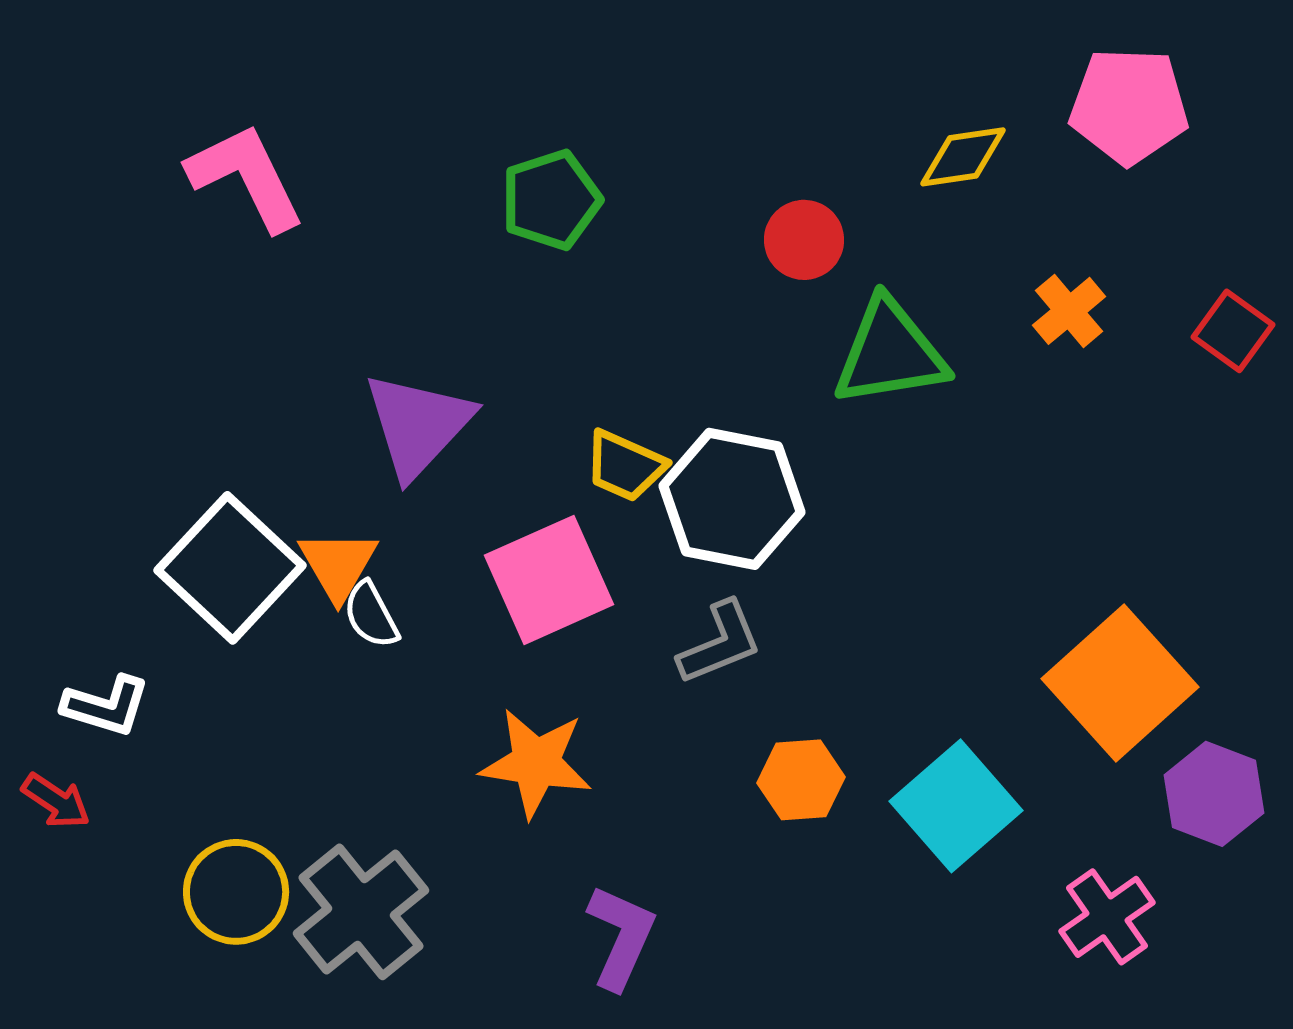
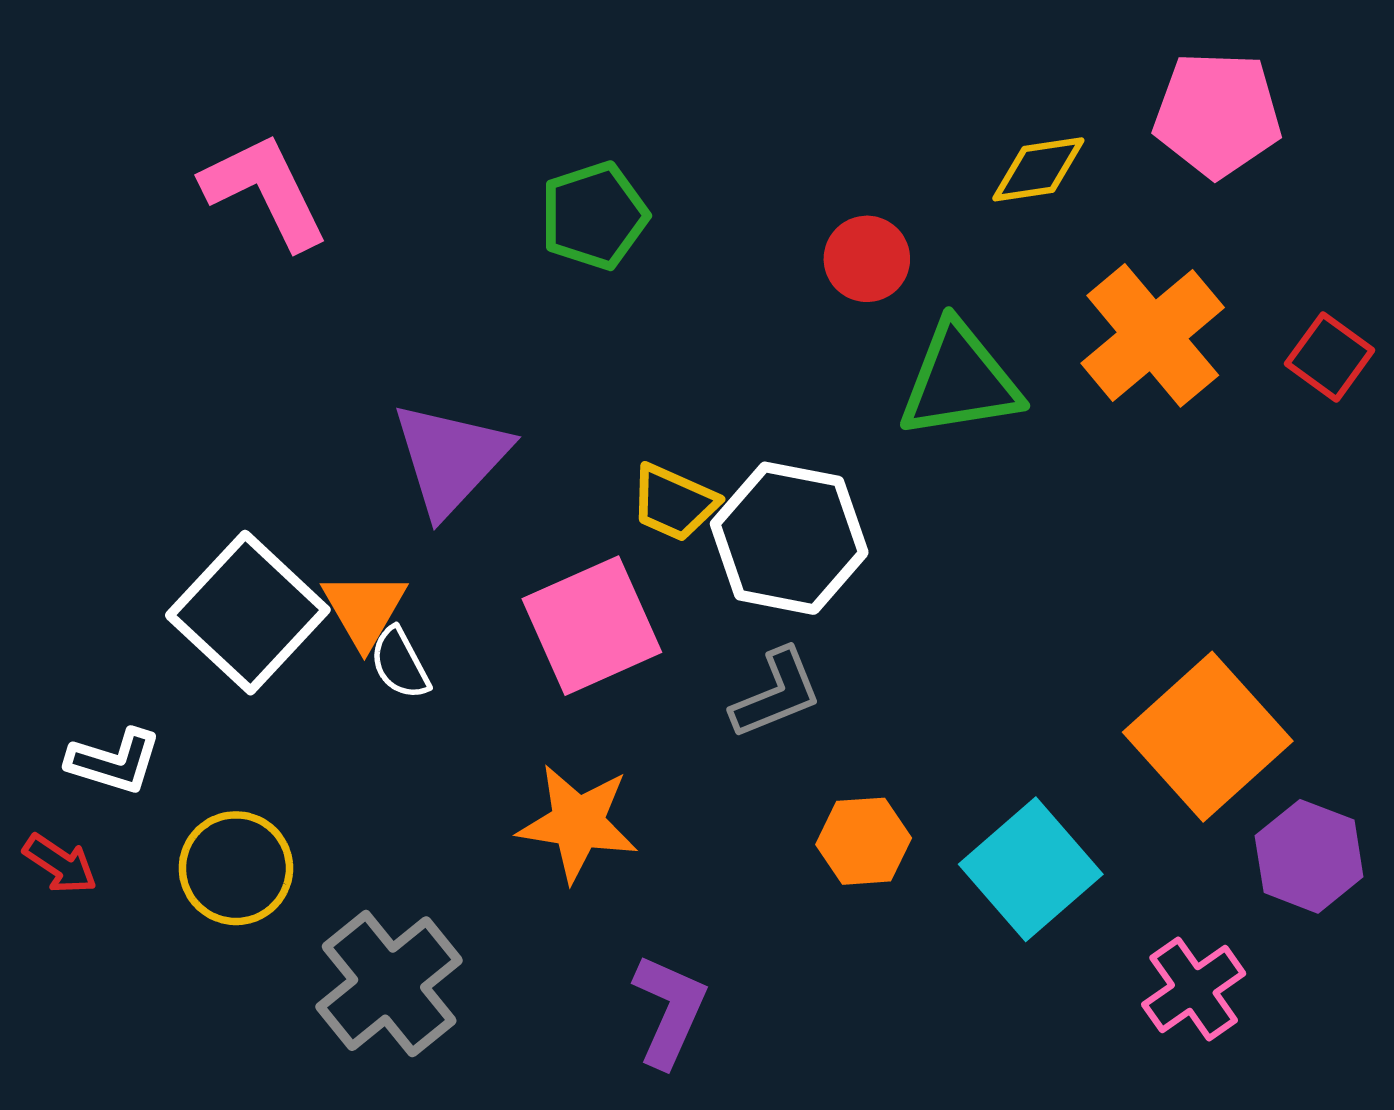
orange cross: (1069, 311) -> (1153, 335), size x1.8
yellow circle: (236, 892) -> (236, 868), moved

